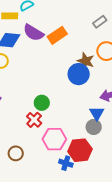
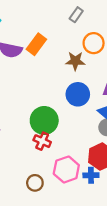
blue circle: (79, 74) -> (78, 94), moved
green circle: (42, 103) -> (44, 120), size x1.6
pink hexagon: (54, 139) -> (66, 169), moved

